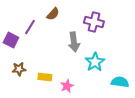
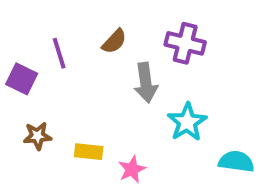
brown semicircle: (53, 14) -> (114, 41), moved
purple line: (30, 27) -> (59, 53), turned -49

